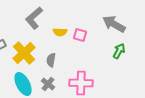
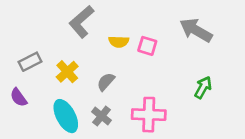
green arrow: (119, 51) -> (203, 87), moved
yellow cross: (24, 53) -> (67, 72), size x0.7
gray semicircle: (51, 60) -> (106, 82), turned 32

